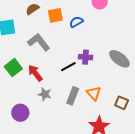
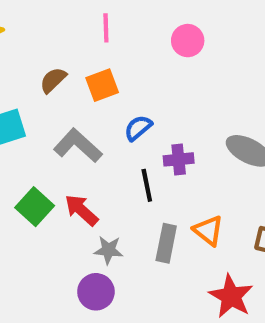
blue semicircle: (76, 22) -> (138, 128), moved
black line: (68, 67) -> (147, 185), turned -63
purple circle: (20, 113) -> (96, 292), moved

